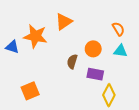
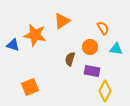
orange semicircle: (118, 29) -> (103, 28), moved

